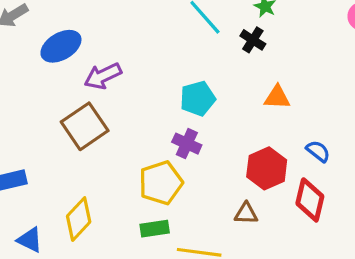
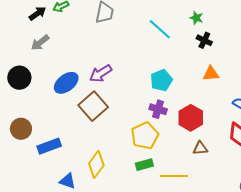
black cross: (253, 40) -> (204, 40), moved
blue ellipse: (61, 46) -> (66, 83), moved
red hexagon: (267, 168) -> (191, 118), moved

